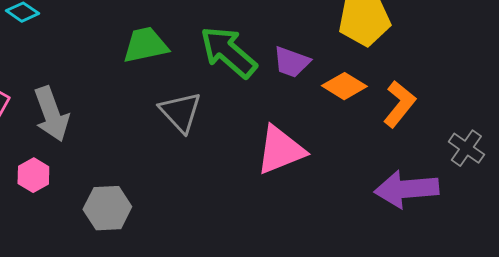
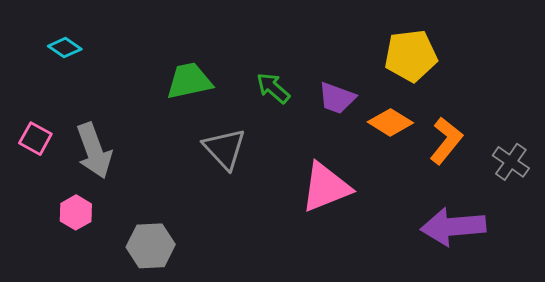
green arrow: (228, 52) -> (273, 88), size x0.6
gray cross: (466, 148) -> (511, 162), moved

